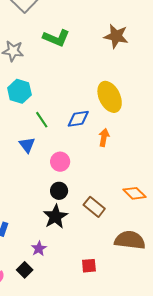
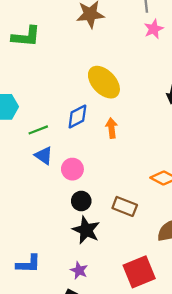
green line: (42, 120) -> (38, 130), turned -60
blue triangle: (27, 145) -> (44, 156), moved
red square: (89, 266) -> (139, 272), size x1.8

